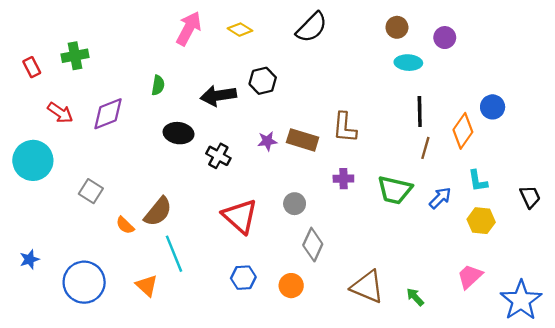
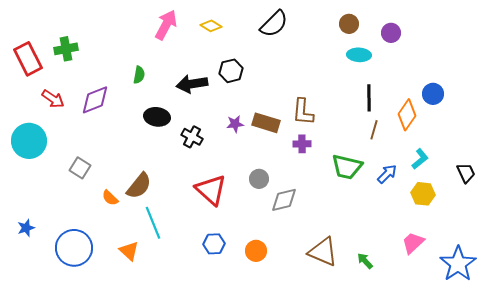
red rectangle: (32, 67) -> (28, 59), size x1.8
purple cross: (343, 179) -> (302, 144), moved
cyan L-shape: (478, 181) -> (420, 159), turned -120
gray diamond: (313, 245) -> (284, 200), moved, turned 52

